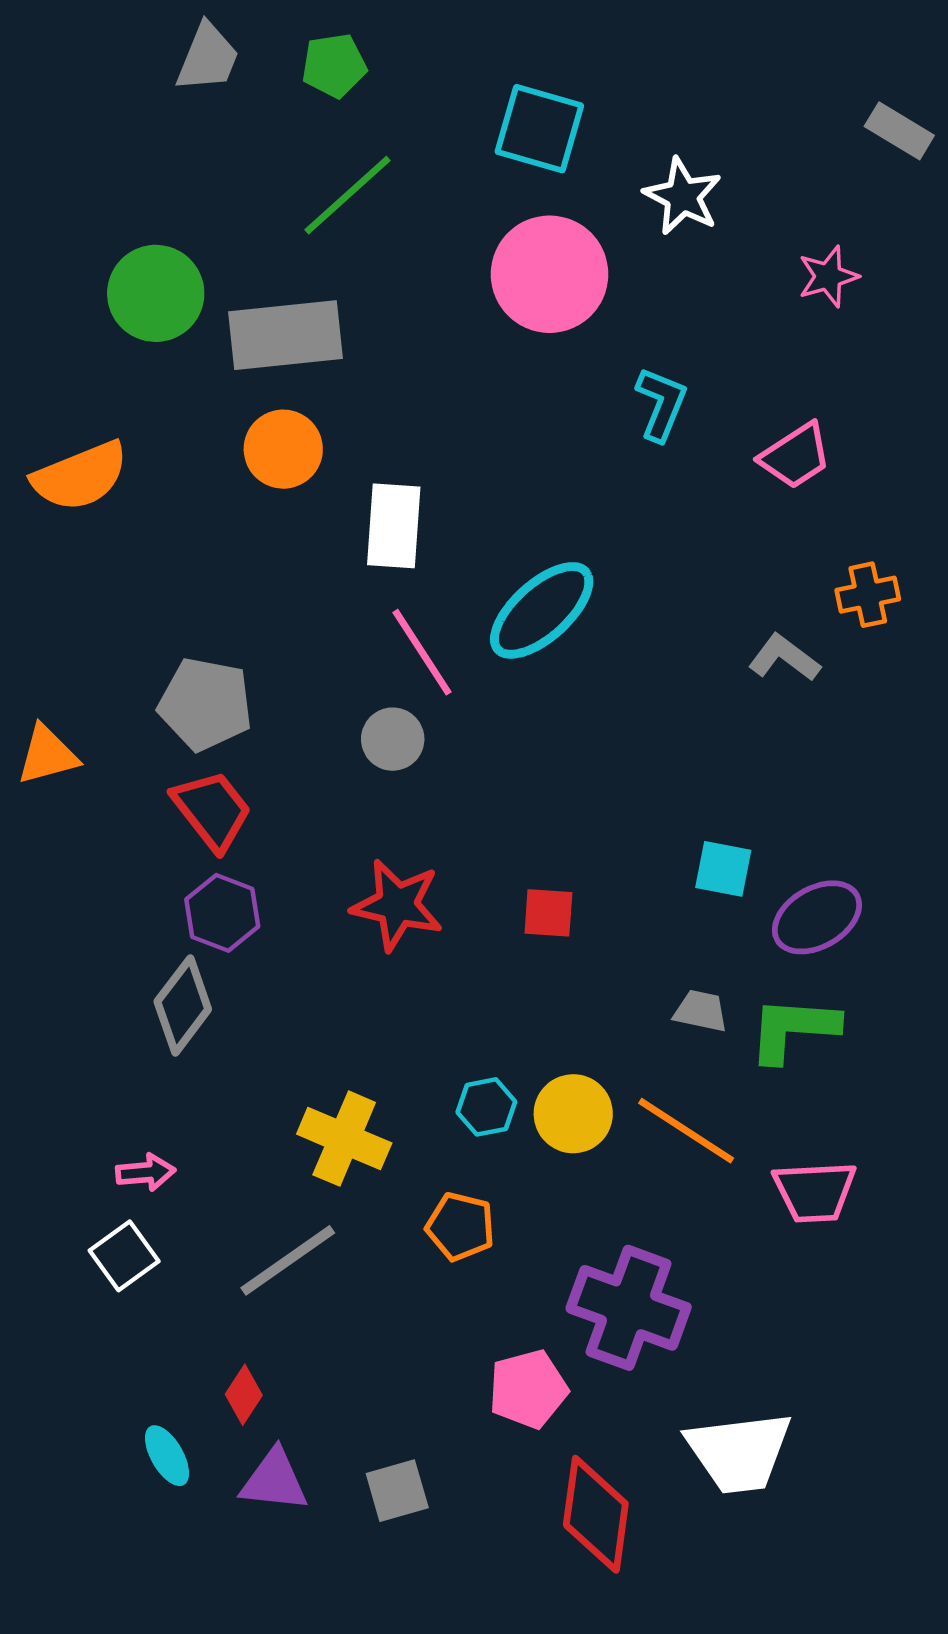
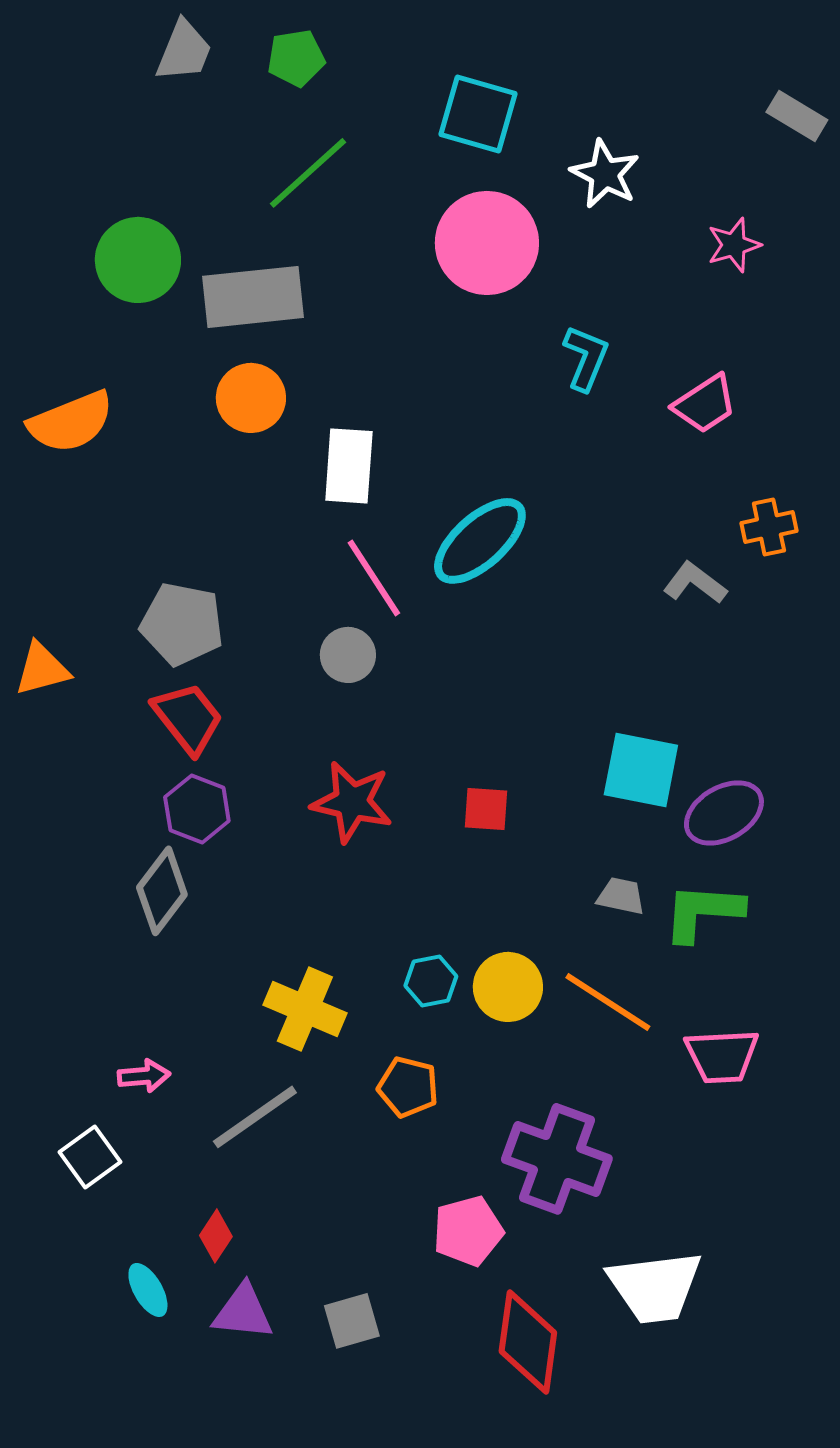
cyan square: (723, 869) -> (641, 770), size x1.5
pink arrow: (146, 1172) -> (144, 1076), moved
white square: (124, 1256) -> (90, 1157), moved

